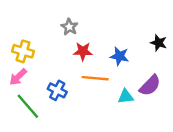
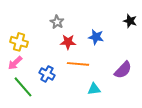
black star: (159, 43) -> (130, 21), moved
blue star: (119, 56) -> (96, 37), moved
cyan triangle: (126, 96) -> (94, 89), moved

